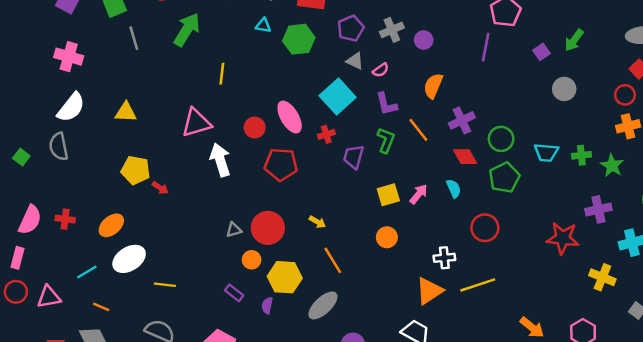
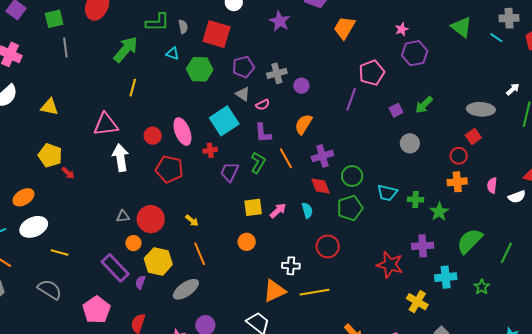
green arrow: (187, 30) -> (126, 49), moved
purple rectangle: (234, 293) -> (115, 268), size x1.8

